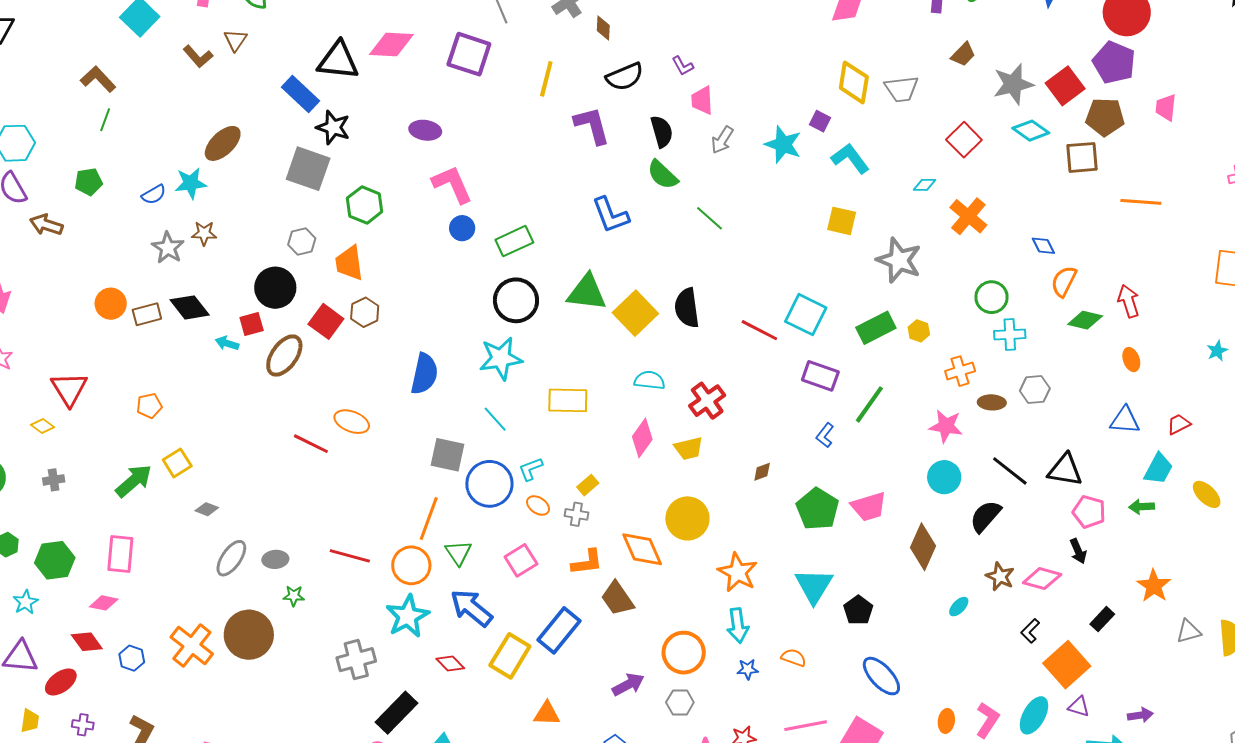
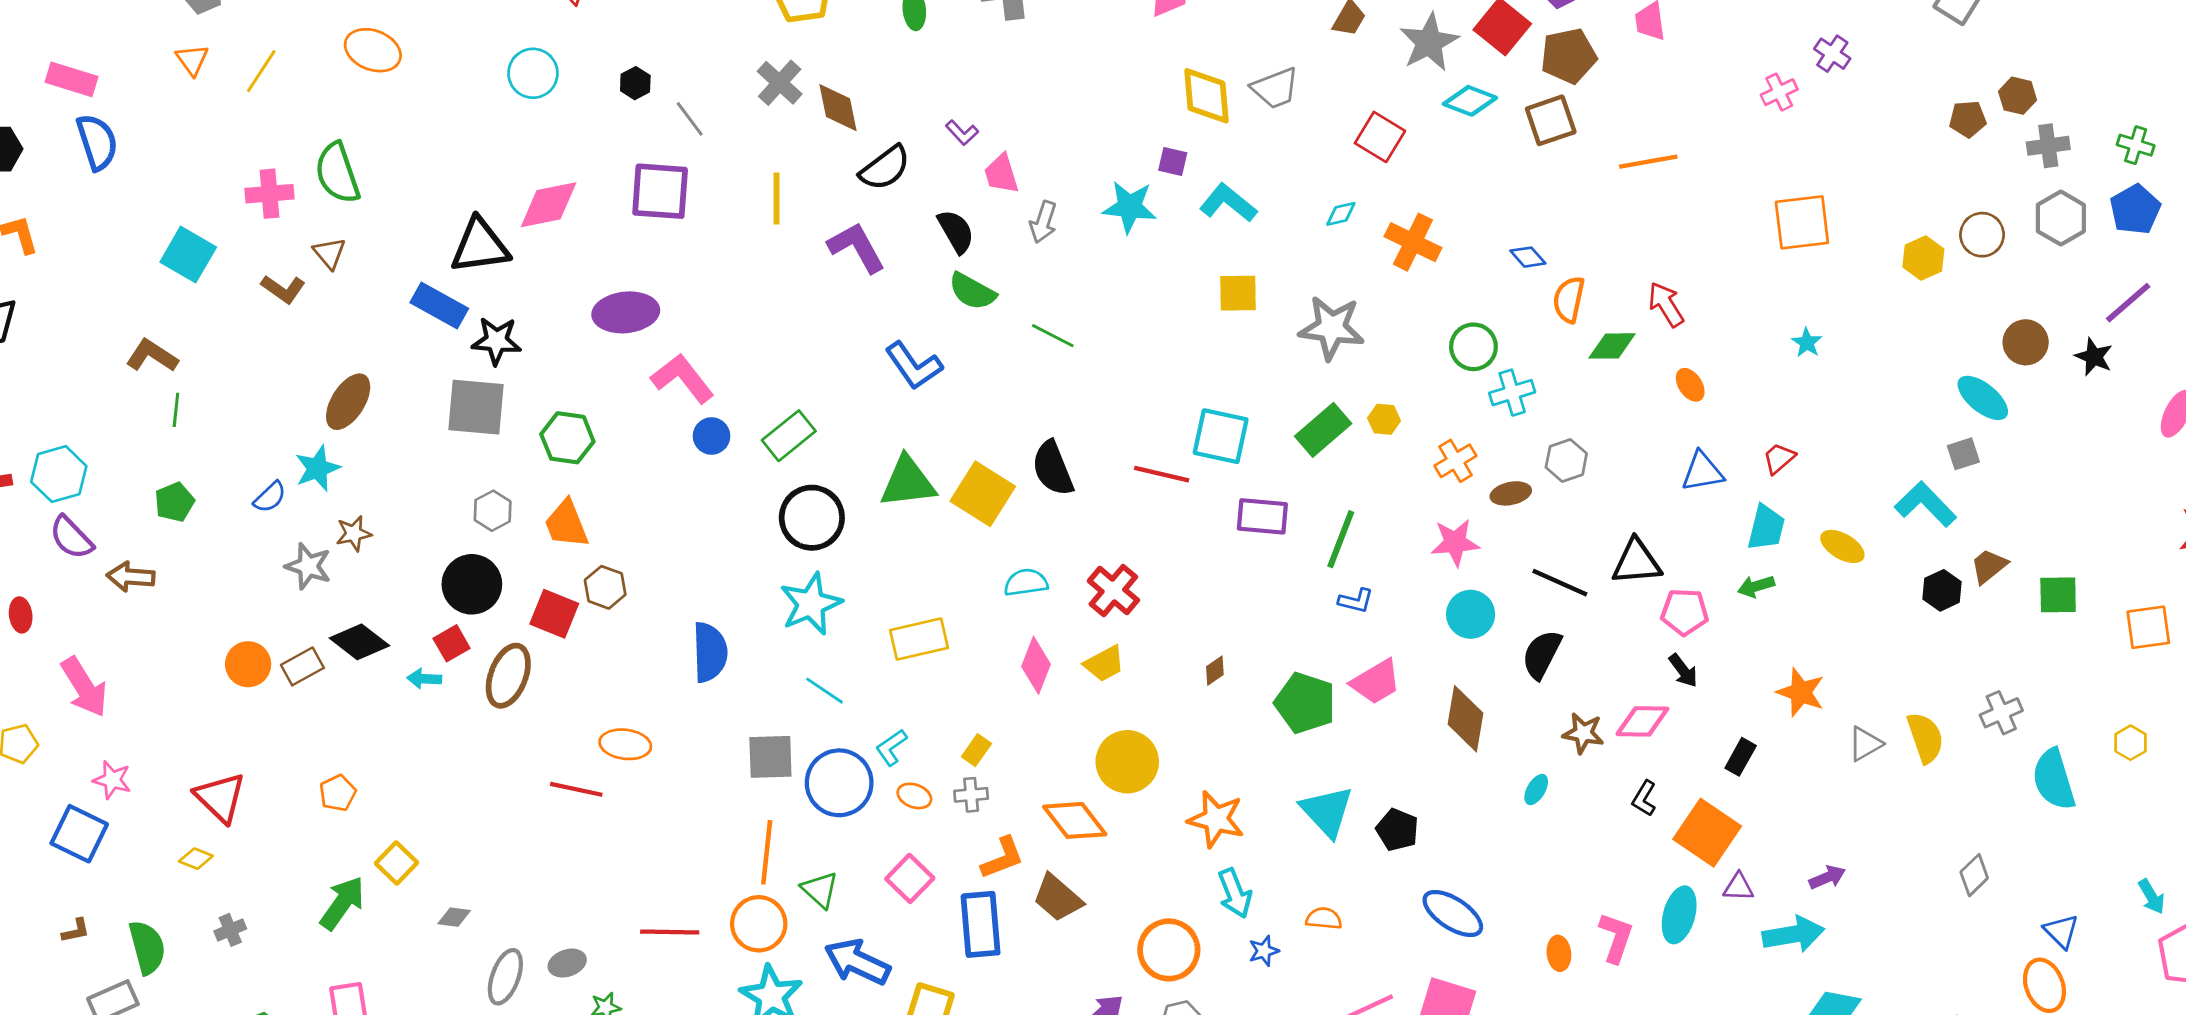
brown diamond: (603, 28) -> (838, 108), size x1.5
purple ellipse: (425, 130) -> (626, 312), size x1.4
blue L-shape: (825, 435) -> (1356, 601), moved, turned -100
blue rectangle: (559, 630) -> (981, 924), moved, turned -30

